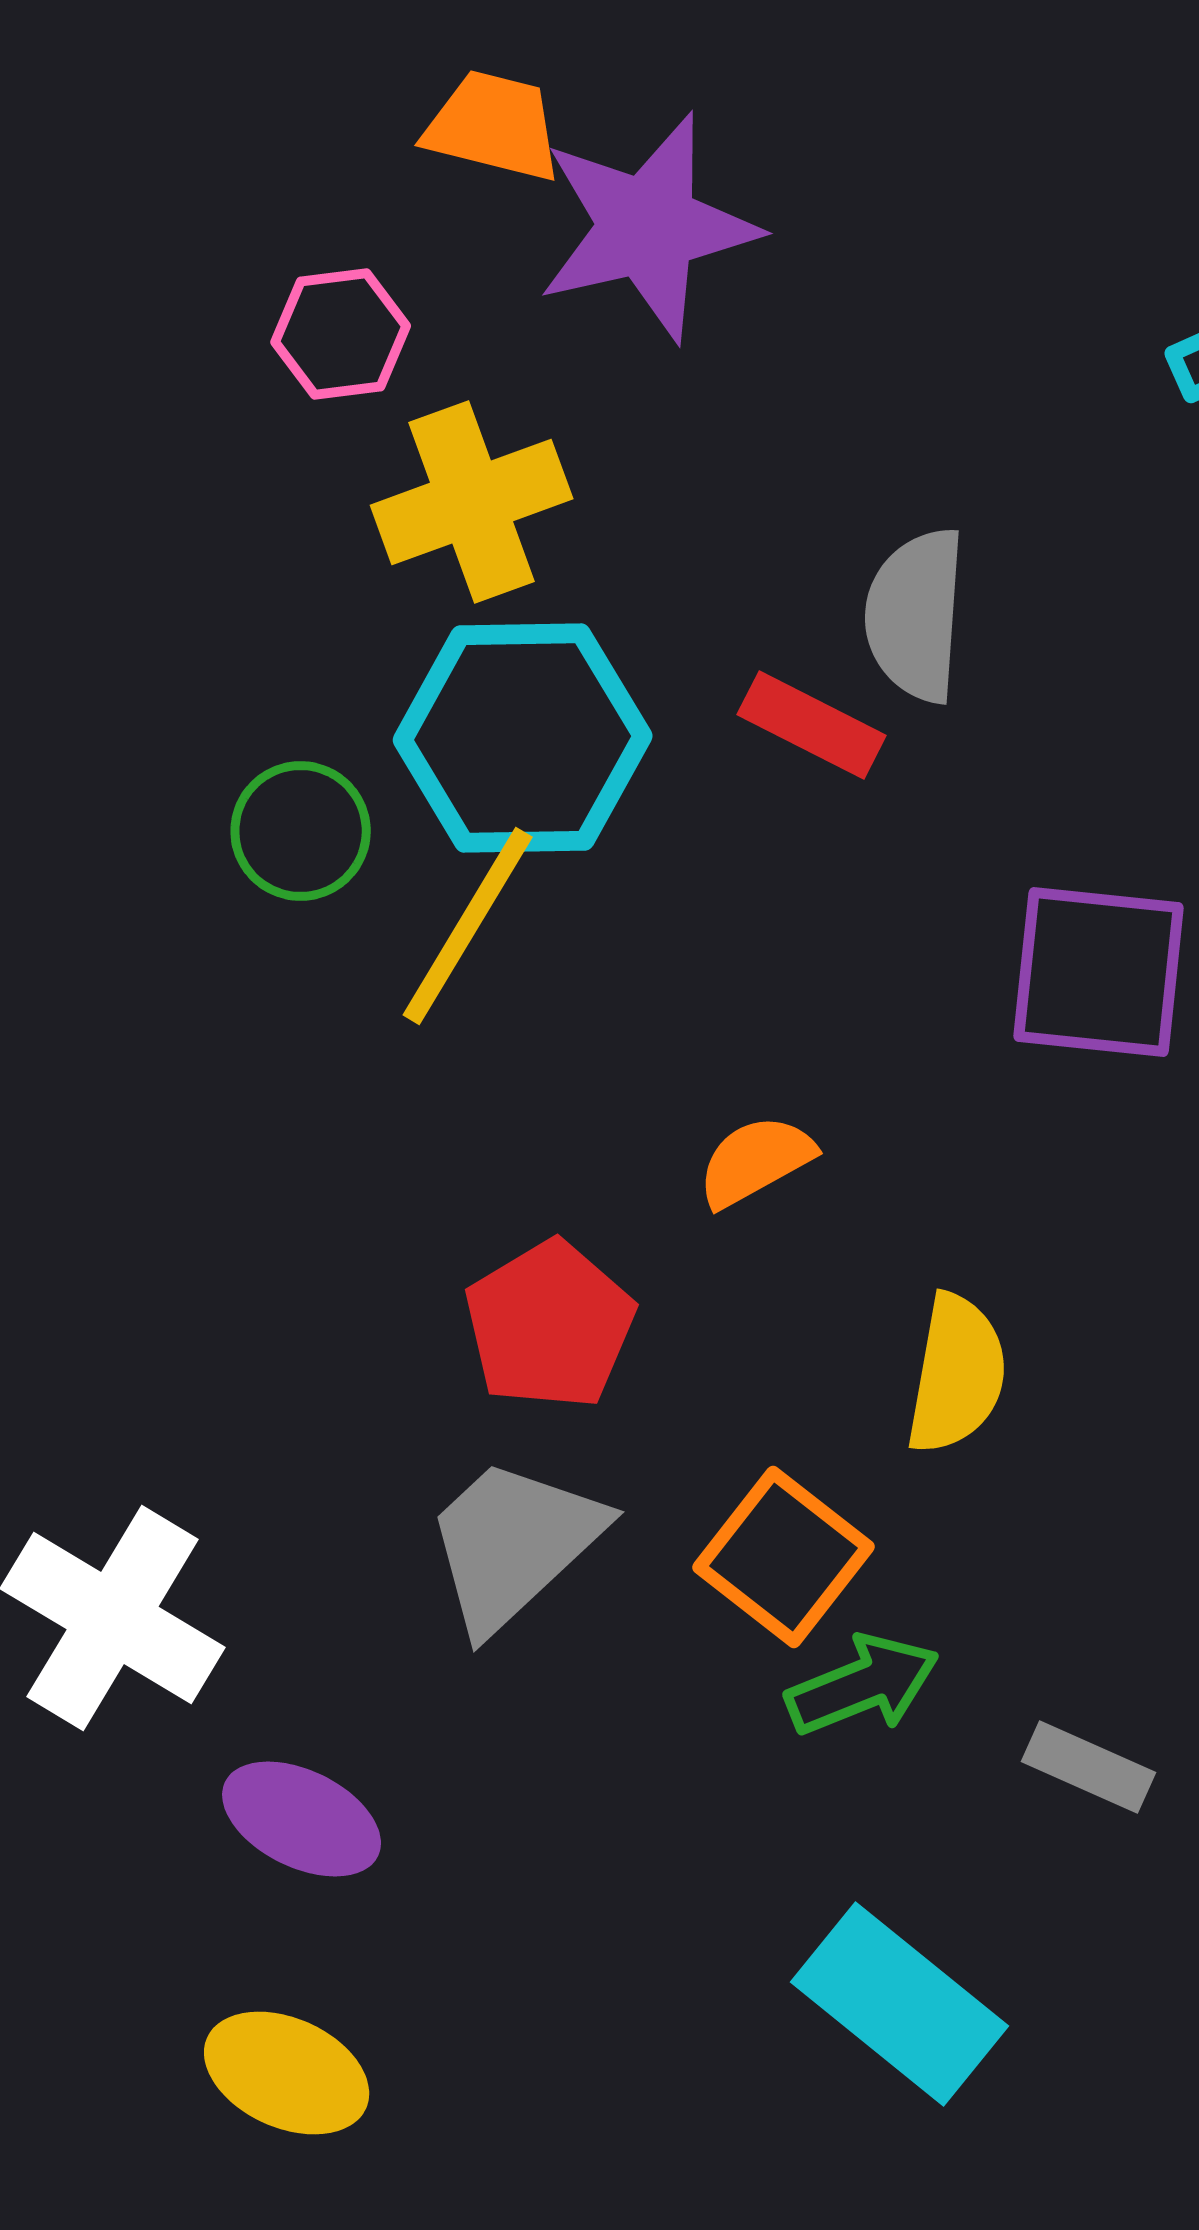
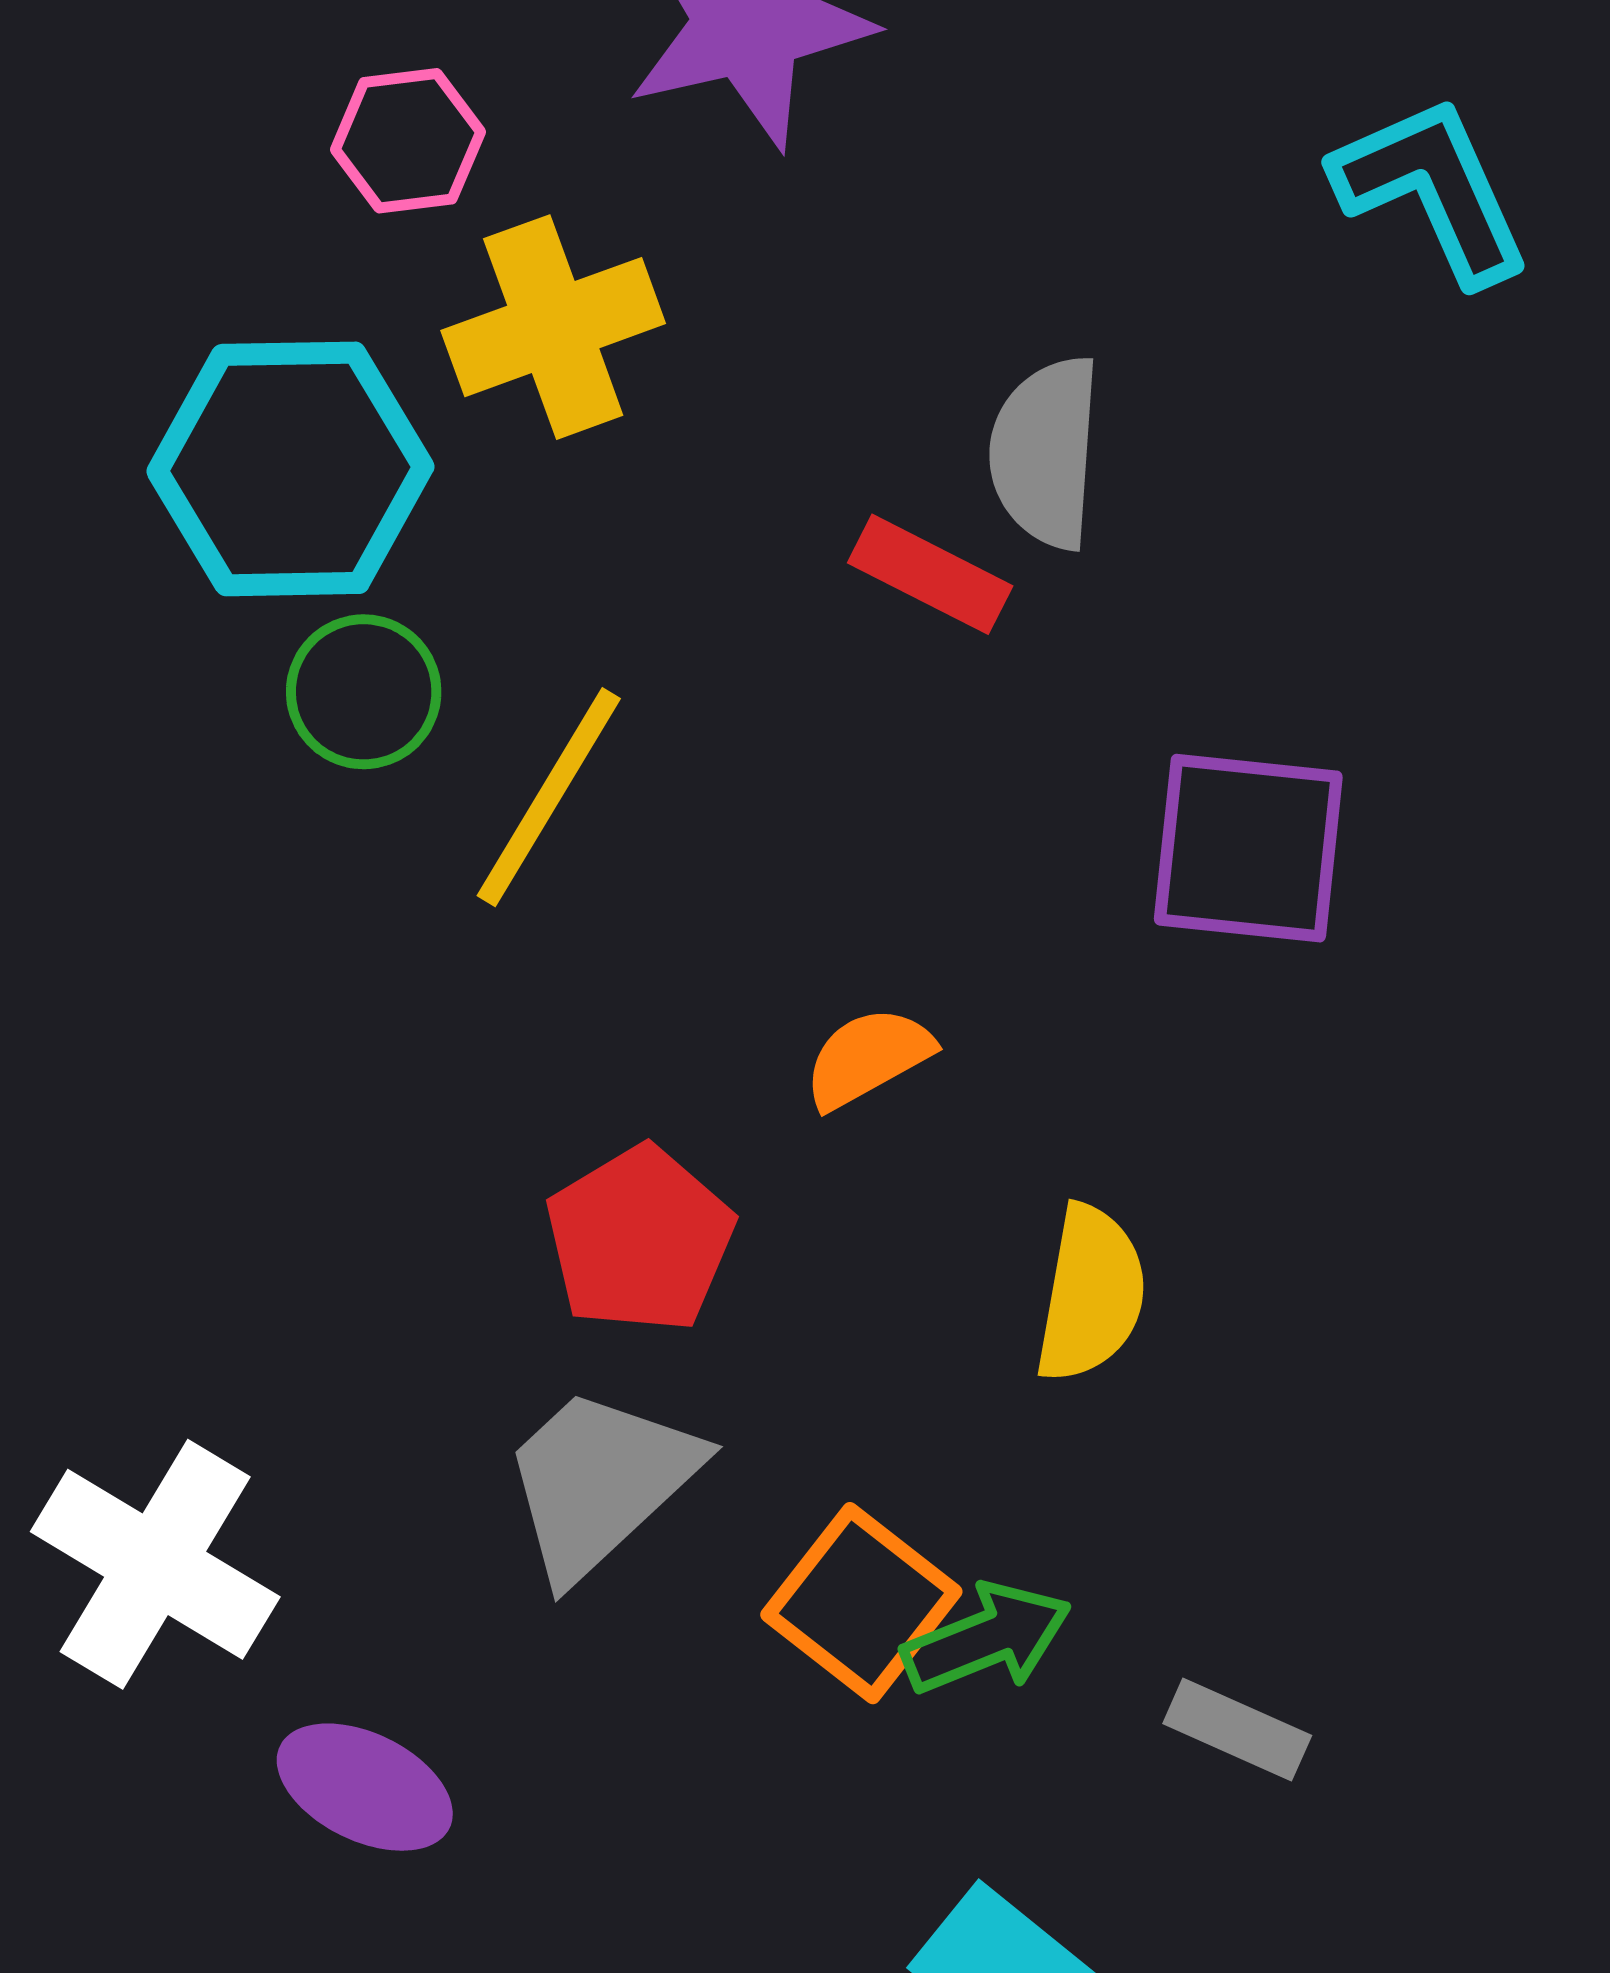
cyan hexagon: (523, 738) -> (290, 469), moved
orange square: (784, 1557) -> (861, 1603), moved

